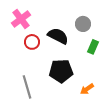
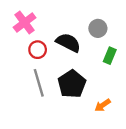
black pentagon: (61, 71) -> (72, 84), turned -30
gray line: (27, 87) -> (39, 83), moved

